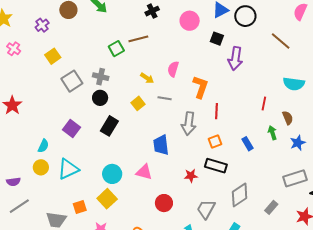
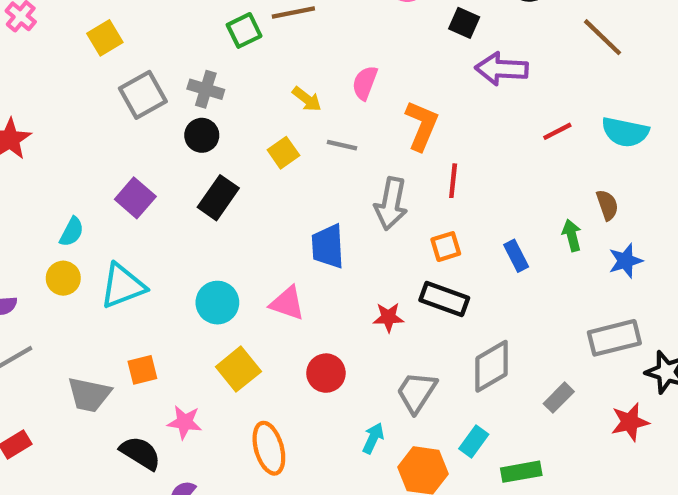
purple arrow: (235, 59) -> (502, 69), turned 80
red line: (264, 103) -> (557, 131), moved, turned 48
yellow square: (107, 199) -> (238, 369), moved

